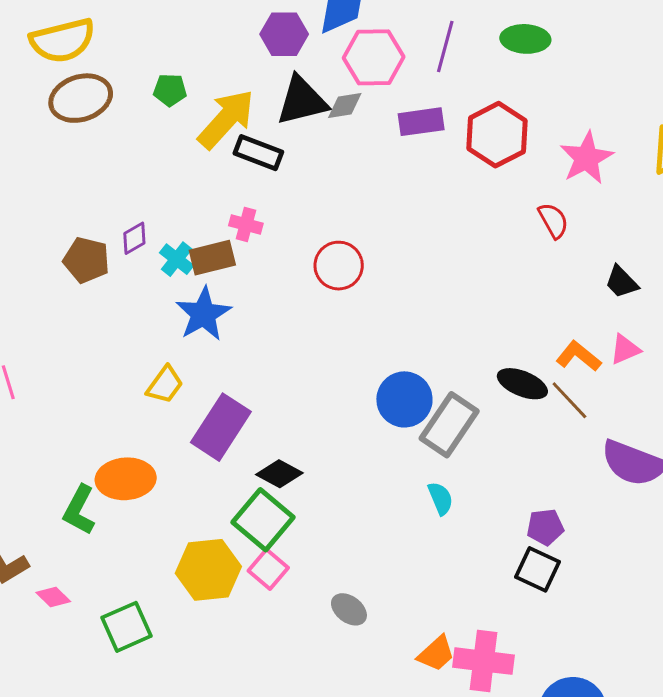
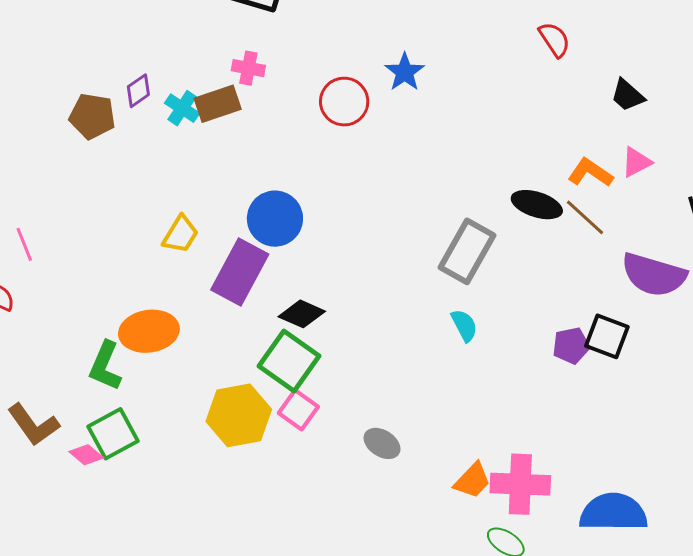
blue star: (203, 314) -> (405, 72), moved, size x0.7
blue circle: (404, 399) -> (275, 219), moved
black square: (538, 569) -> (607, 336), moved
green square: (127, 627) -> (113, 434), moved

